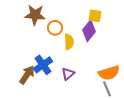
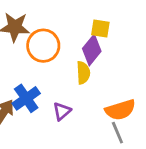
orange circle: (55, 28) -> (43, 46), size x1.5
yellow semicircle: (69, 42) -> (83, 73), moved

